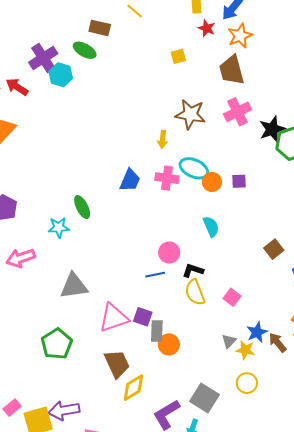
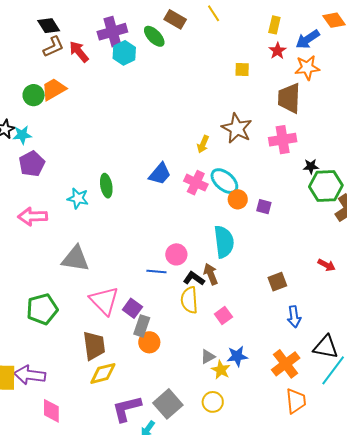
black star: (272, 129) -> (311, 166), size x0.6
cyan semicircle: (211, 227) -> (224, 242), size x1.5
pink triangle: (114, 318) -> (104, 301), turned 48
brown arrow: (278, 342) -> (211, 274), moved

